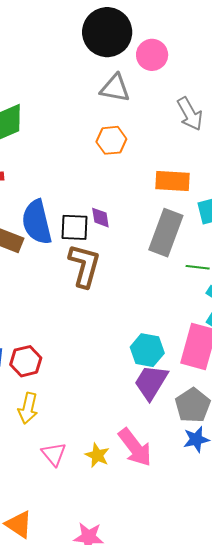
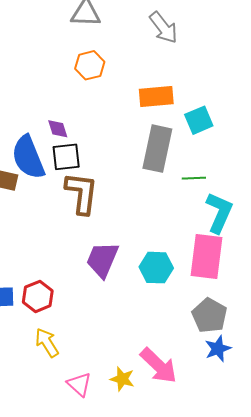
purple diamond: (100, 218) -> (58, 129), moved
purple trapezoid: (151, 382) -> (102, 260), moved
yellow arrow: (28, 408) -> (47, 343), turned 144

